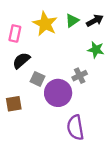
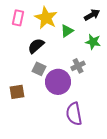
green triangle: (72, 21) -> (67, 31), moved
pink rectangle: (15, 34) -> (18, 18), moved
black semicircle: (21, 61) -> (36, 46), moved

